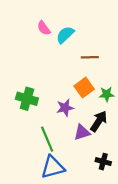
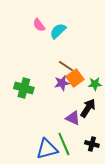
brown line: (90, 57) -> (66, 66), moved, turned 35
purple star: (65, 108) -> (62, 83), moved
purple triangle: (82, 132) -> (73, 118), turned 42
green line: (47, 139) -> (64, 144), moved

